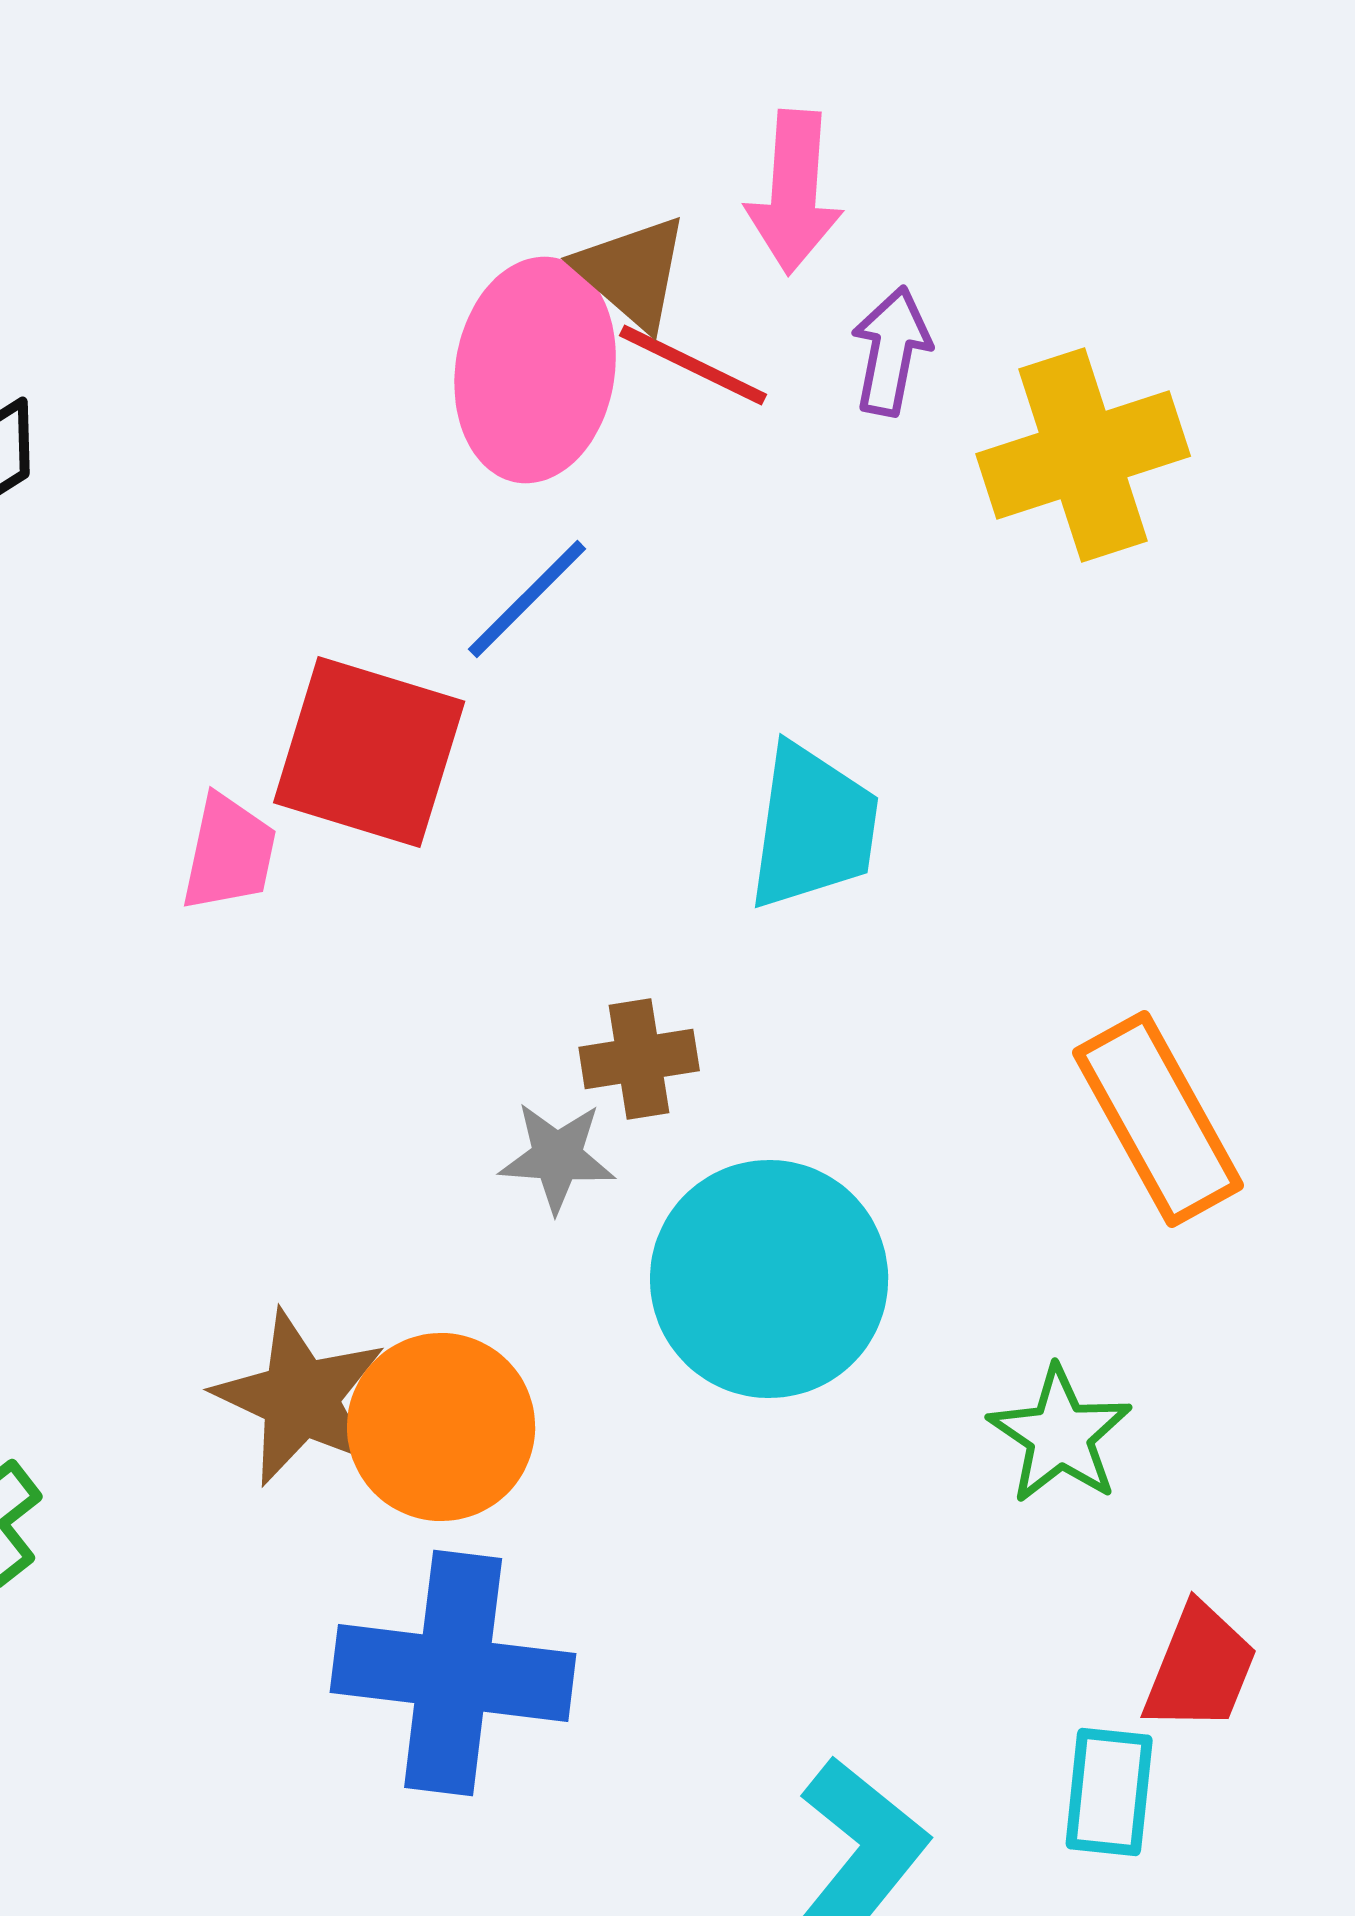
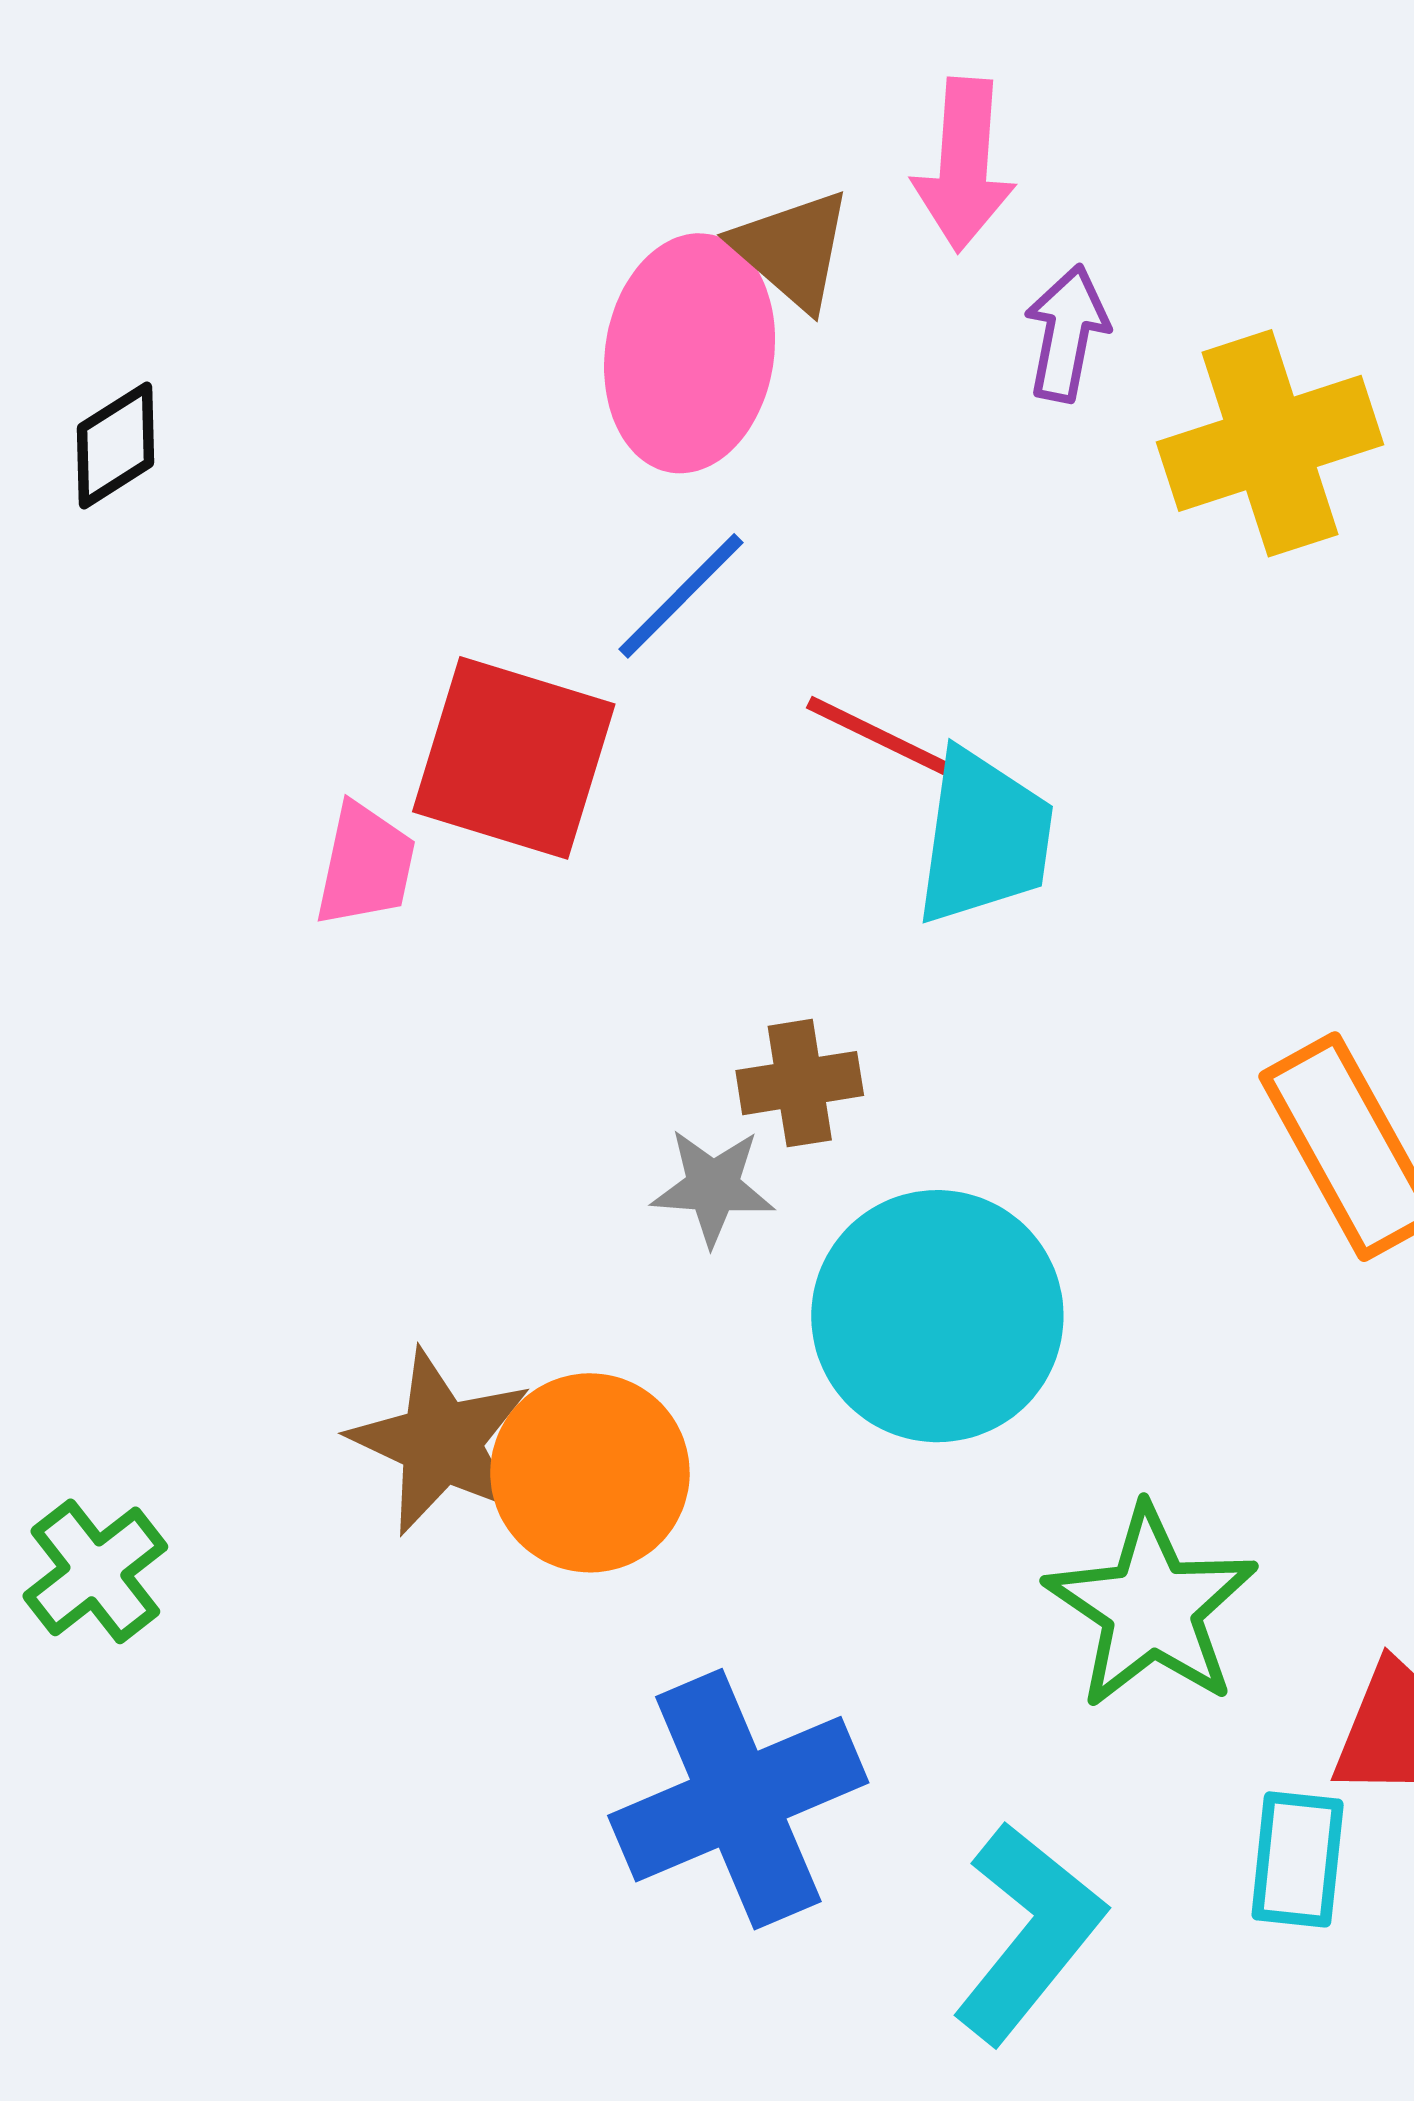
red line: (693, 365) -> (884, 739), moved
green star: (1060, 1435) -> (1151, 1607), moved, size x1.4
blue cross: (453, 1673) -> (738, 1799), moved, turned -30

